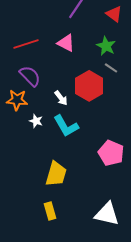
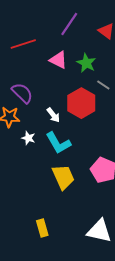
red line: (26, 44) -> (23, 44), moved
green star: (106, 46) -> (86, 63), moved
yellow trapezoid: (56, 174) -> (63, 177), moved, turned -40

